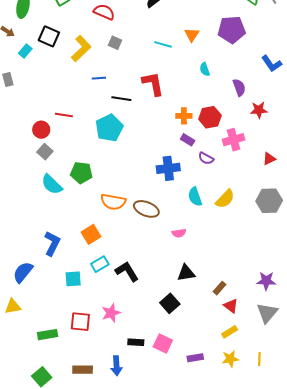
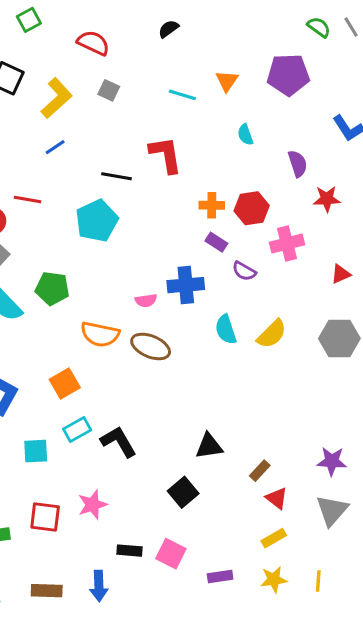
blue line: (99, 78) -> (55, 147), moved, turned -32
pink semicircle: (179, 233) -> (146, 300), moved

